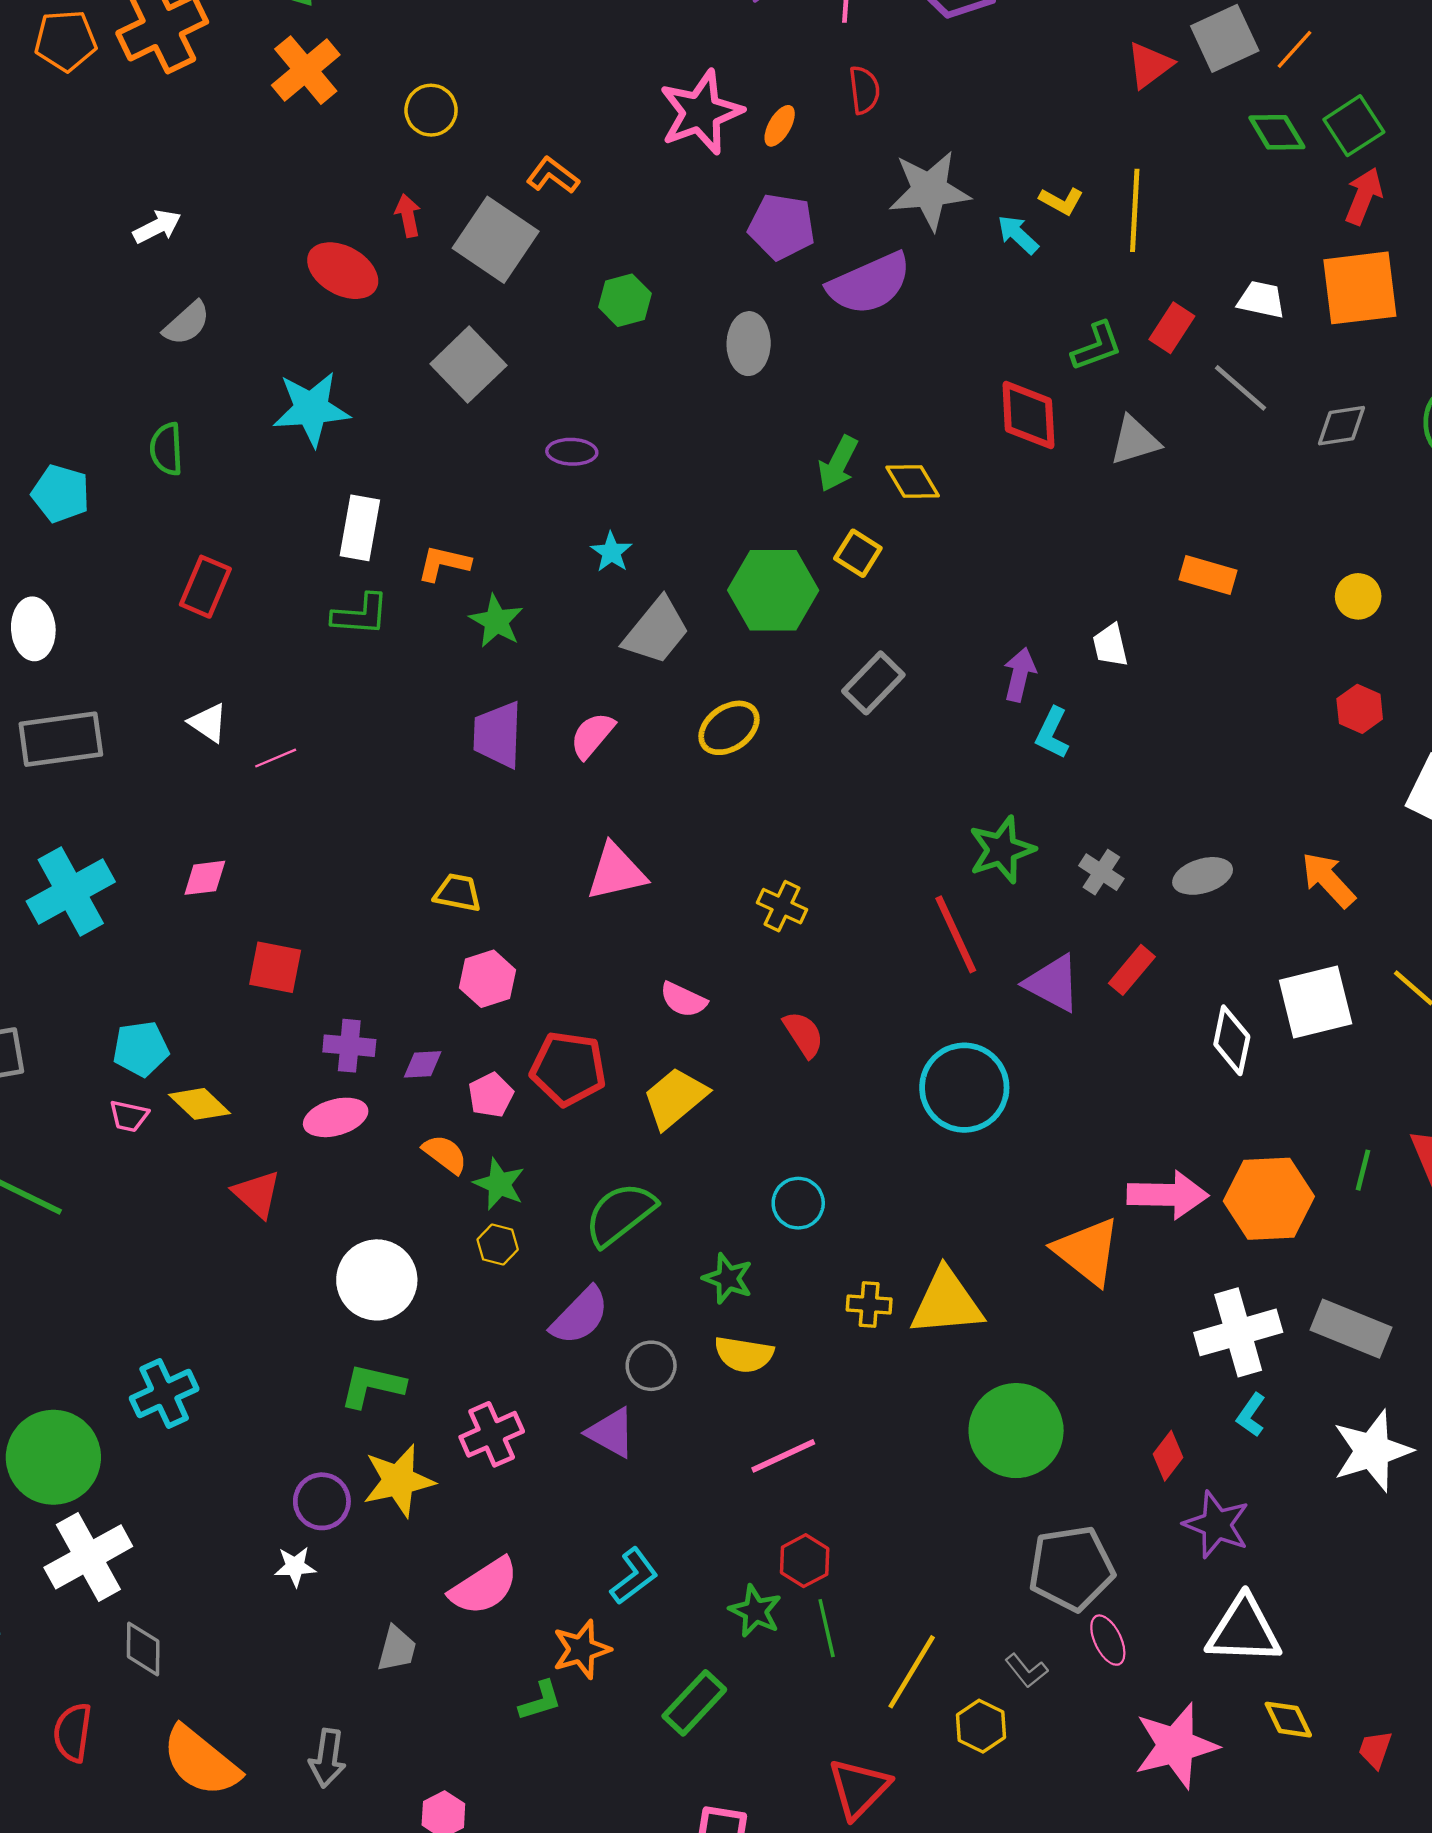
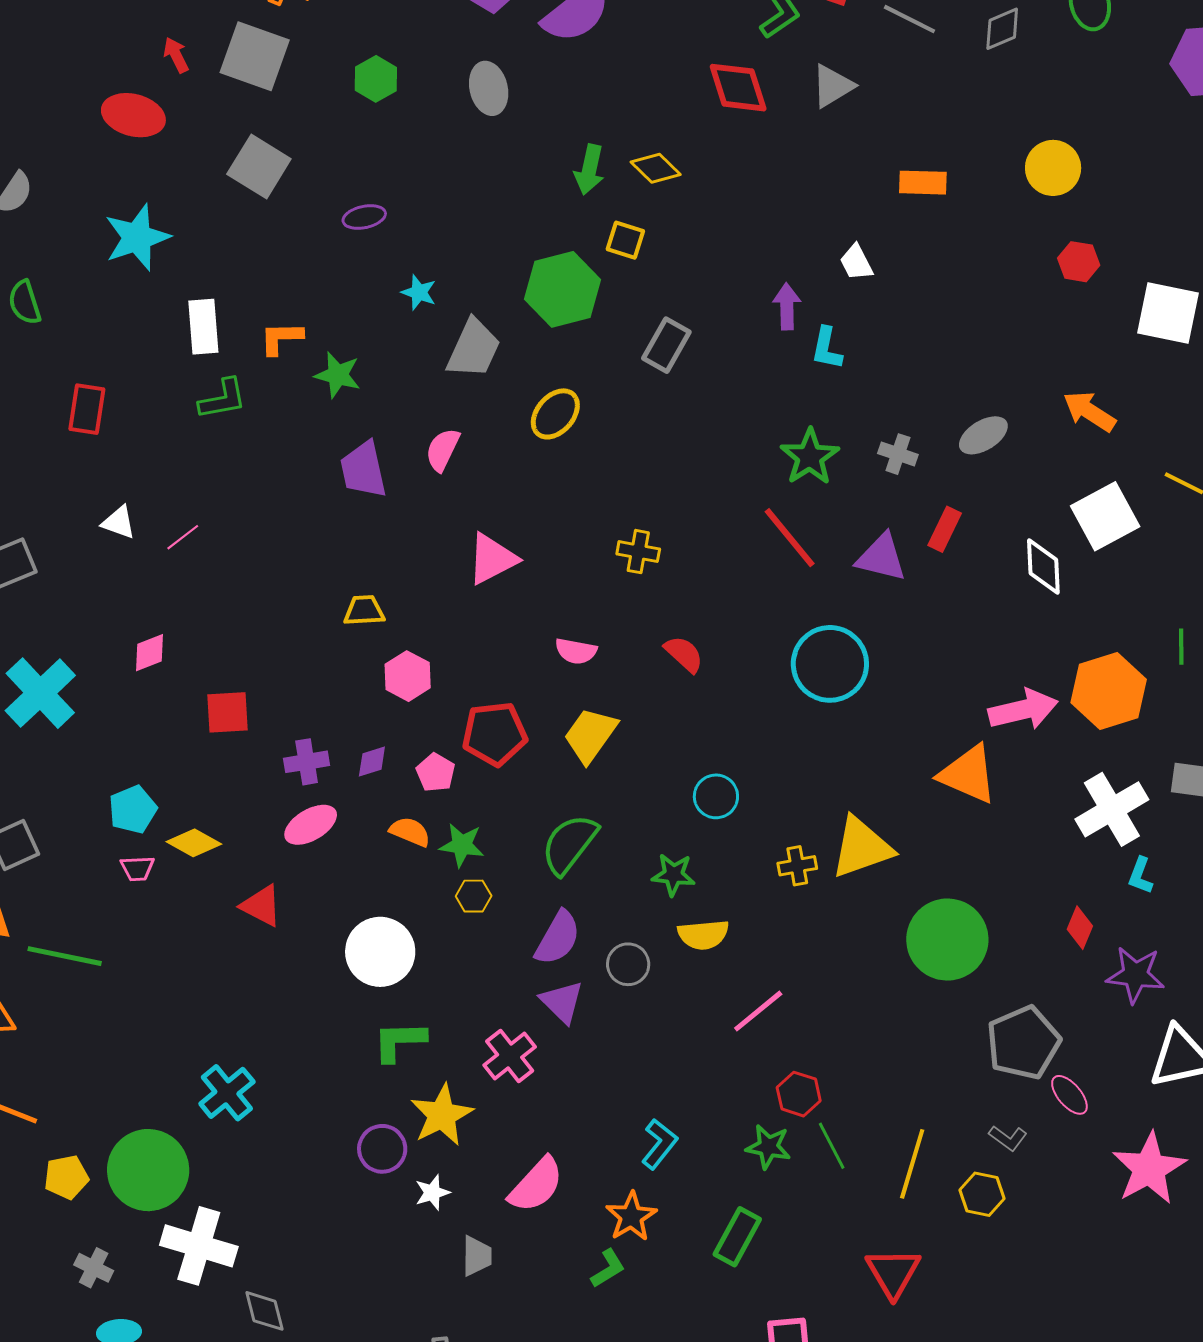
yellow circle: (1358, 596) -> (1053, 168), size x1.4
purple triangle: (611, 1433) -> (562, 1002), moved, turned 30
white cross: (88, 1557) -> (199, 1246), turned -30
white star: (295, 1567) -> (432, 1193), moved

